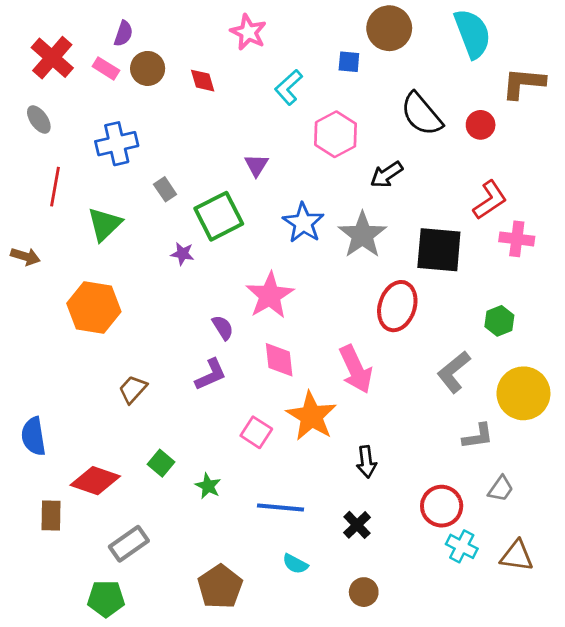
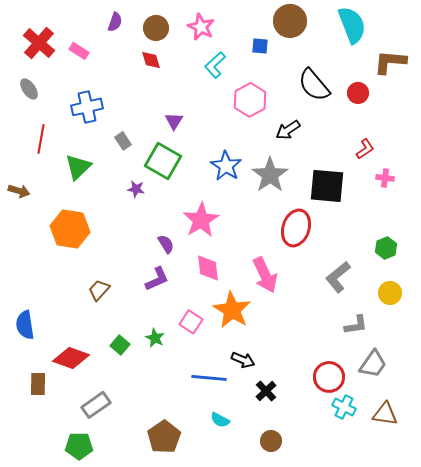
pink star: (248, 32) -> (201, 27), moved
purple semicircle: (123, 34) -> (115, 22), moved
brown circle: (148, 68) -> (156, 28), moved
purple triangle: (256, 165) -> (174, 121), moved
red L-shape: (490, 200) -> (365, 149), size x0.7
green square: (219, 216) -> (163, 161), turned -33
pink cross: (517, 239) -> (385, 178), size x0.7
green hexagon: (499, 321) -> (386, 248), moved
yellow circle: (523, 393) -> (390, 293), size x0.6
black arrow: (366, 462) -> (243, 360), moved, turned -60
green star: (208, 486) -> (155, 338), moved
gray trapezoid: (501, 489) -> (373, 364), size x1.4

